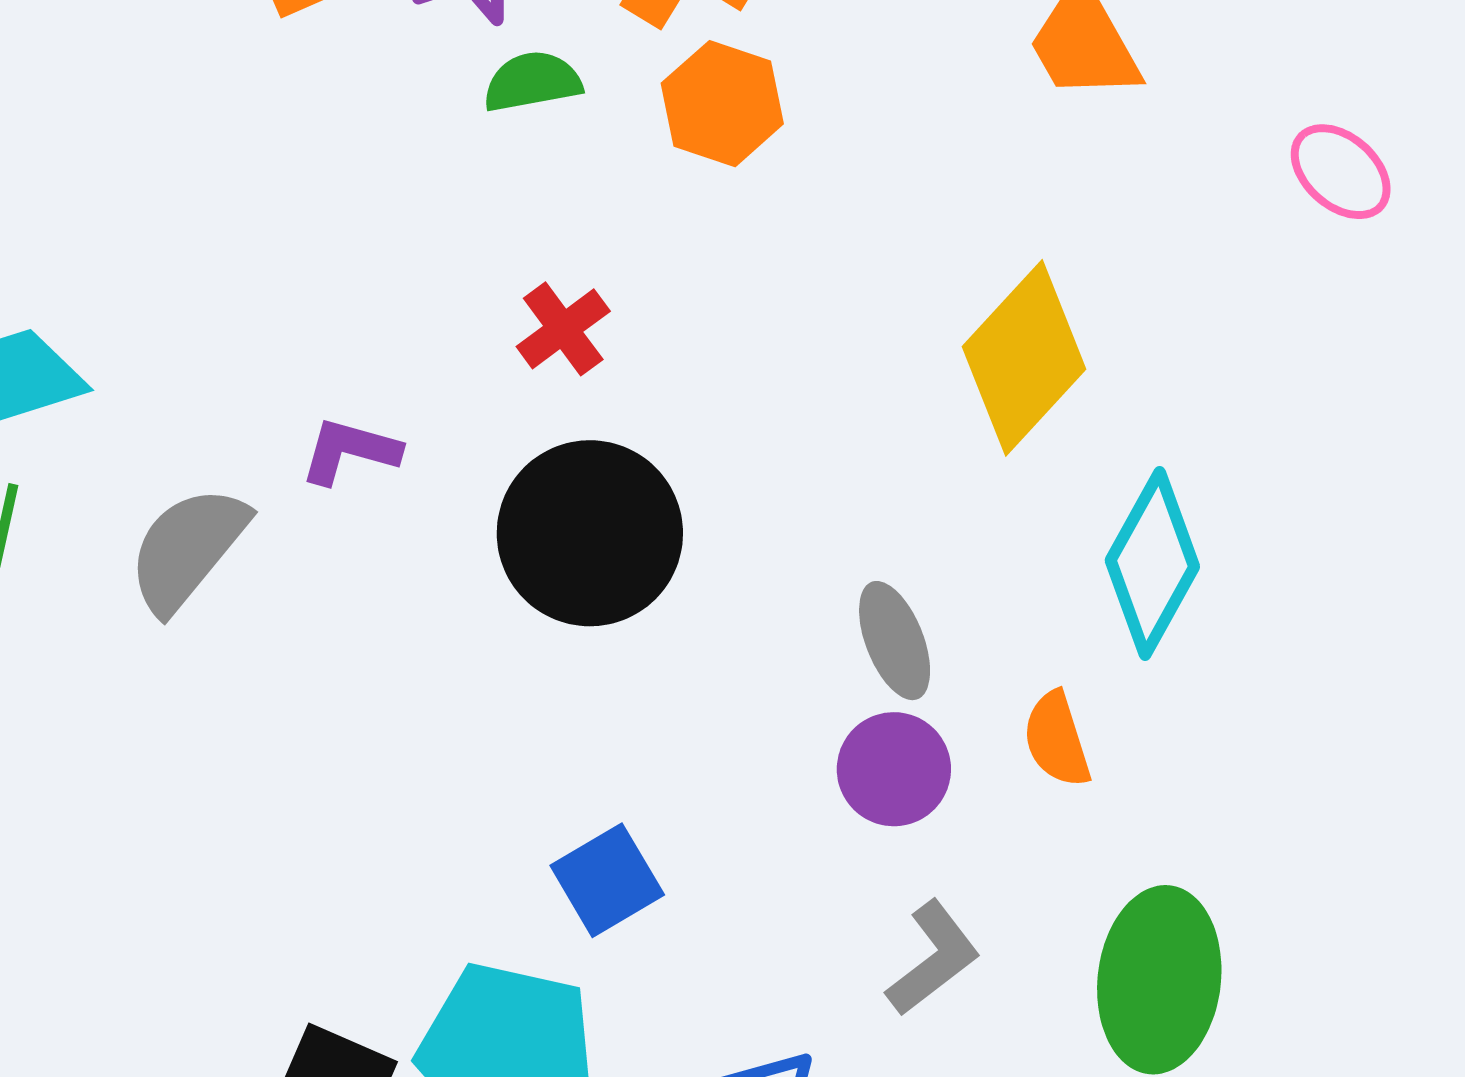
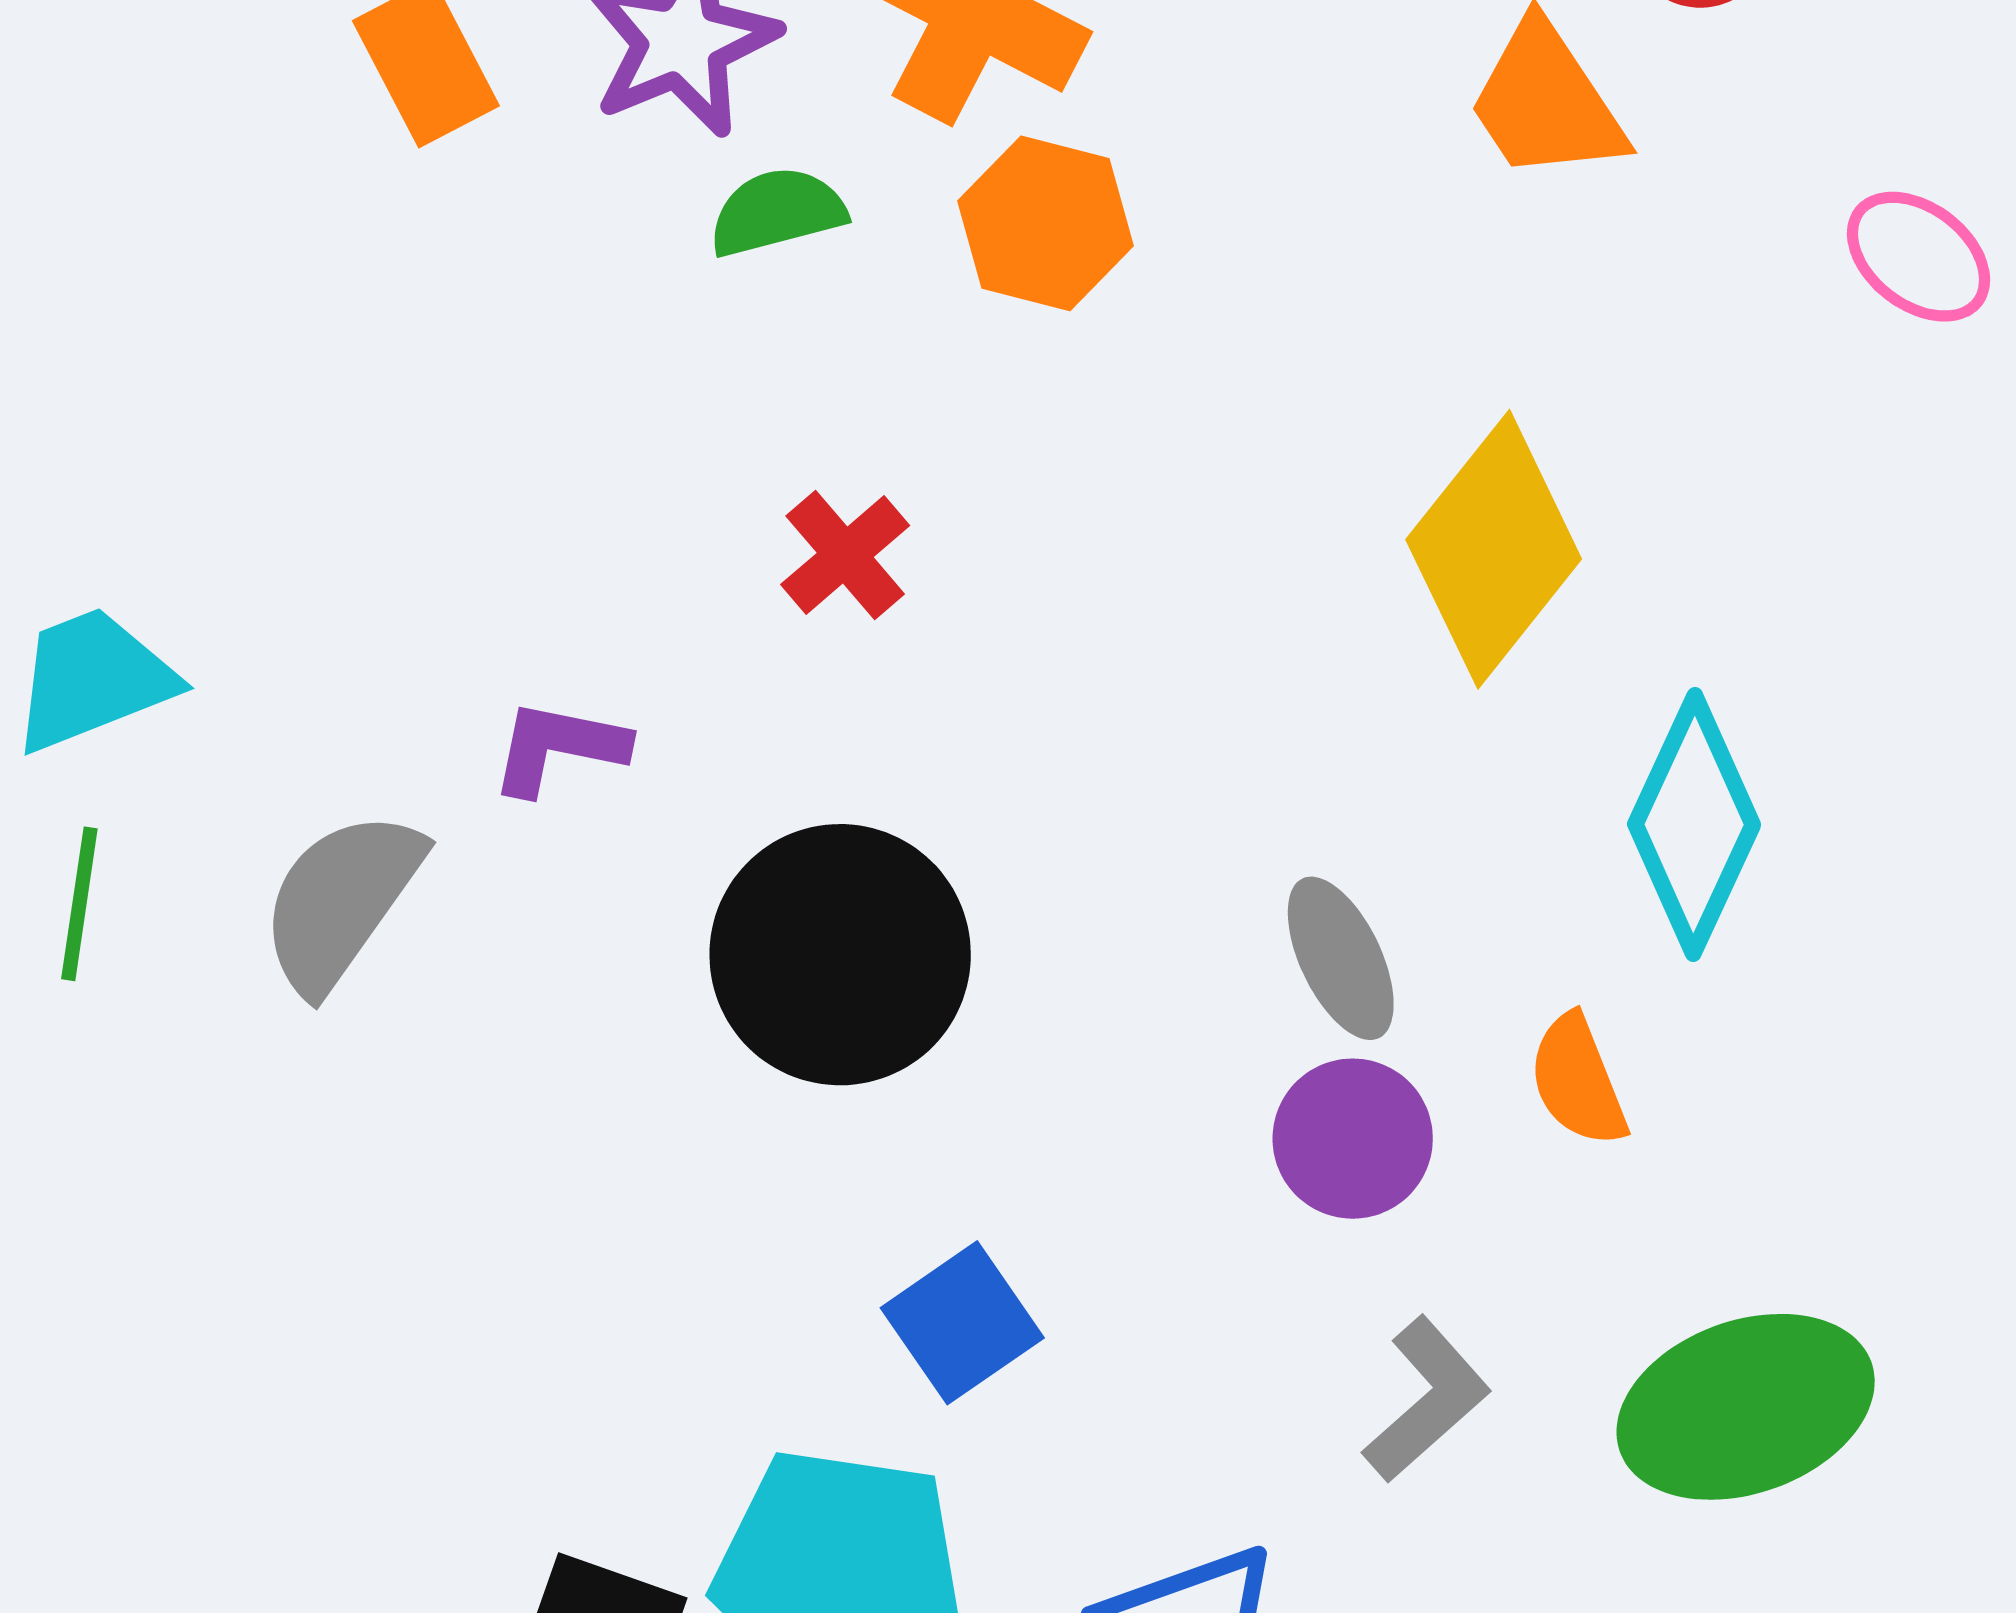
black circle: (590, 533) -> (840, 955), moved
green ellipse: (1159, 980) -> (1746, 1407), turned 68

